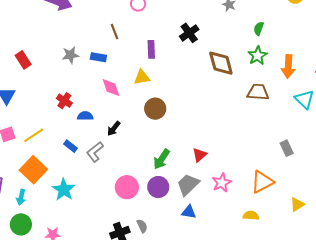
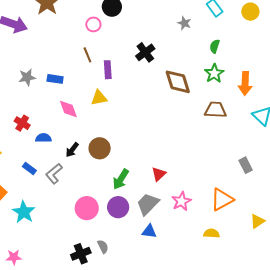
brown line: (115, 31) -> (87, 55), moved
brown circle: (155, 109) -> (100, 148), moved

